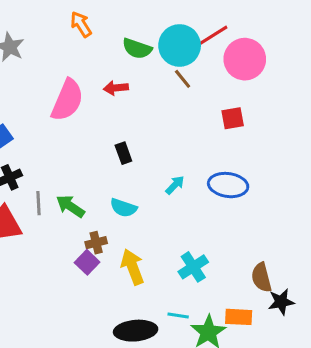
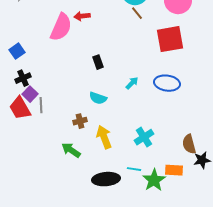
red arrow: (116, 88) -> (82, 16), moved
red square: (233, 118) -> (170, 39), size x1.8
gray line: (39, 203) -> (41, 105), moved
green arrow: (70, 206) -> (71, 150), moved
purple square: (87, 262) -> (30, 94), moved

